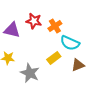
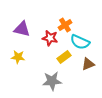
red star: (34, 21) -> (50, 38), moved
gray star: (30, 73) -> (52, 81), moved, turned -30

